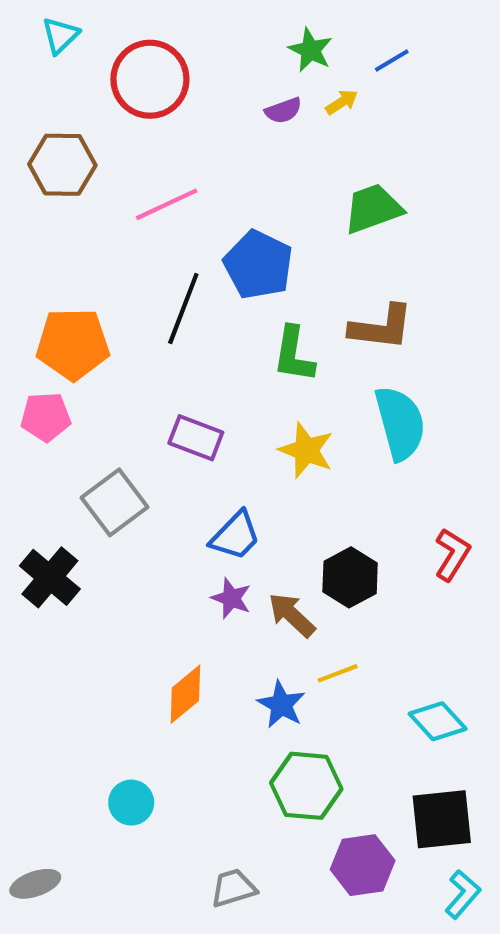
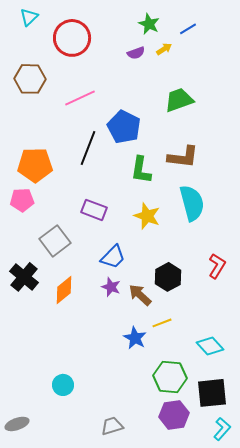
orange diamond: (185, 694) -> (64, 290), moved
green hexagon: (306, 786) -> (170, 377), moved

